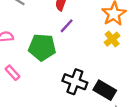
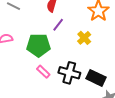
yellow cross: (112, 39) -> (84, 38), moved
pink rectangle: (12, 73) -> (43, 72), moved

